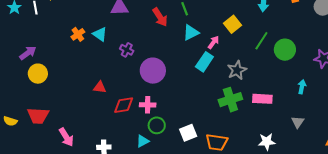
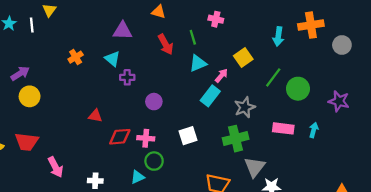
cyan triangle: (100, 34) -> (112, 59), moved
purple cross: (127, 50) -> (127, 77), turned -32
purple circle: (153, 71) -> (154, 102), size x0.6
pink rectangle: (262, 99) -> (283, 128), moved
gray triangle: (298, 122) -> (255, 167), moved, size x1.5
white square: (188, 133) -> (188, 136), moved

